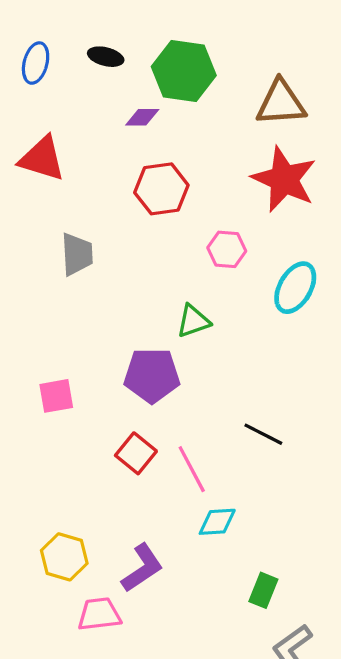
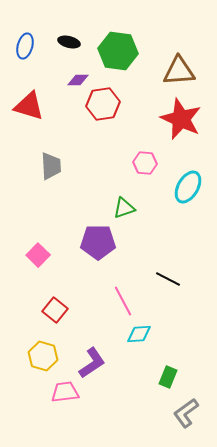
purple diamond: (142, 117) -> (78, 80), moved
red hexagon: (161, 189) -> (103, 104), moved
pink square: (56, 396) -> (38, 255), turned -35
red square: (136, 453) -> (55, 310), moved

